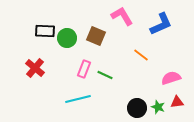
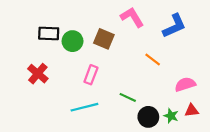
green line: (105, 75) -> (128, 97), moved

